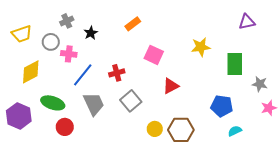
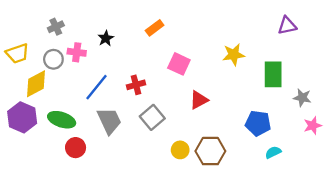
gray cross: (67, 21) -> (56, 27), moved
yellow trapezoid: (22, 34) -> (17, 53), moved
gray circle: (51, 42) -> (53, 59), moved
pink cross: (69, 54) -> (77, 52), moved
purple hexagon: (19, 116) -> (22, 117), moved

